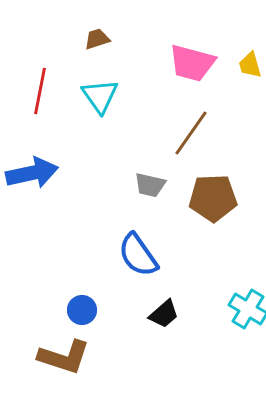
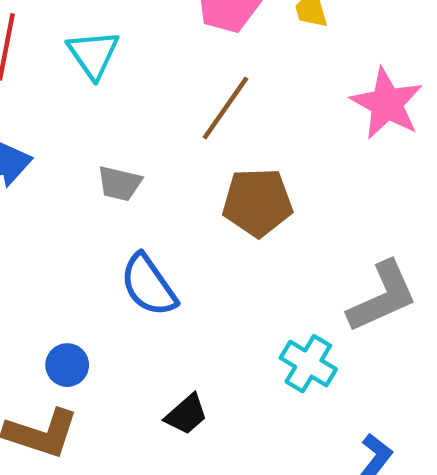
gray trapezoid: (150, 185) -> (119, 183), moved
black trapezoid: (164, 314) -> (186, 414), moved

